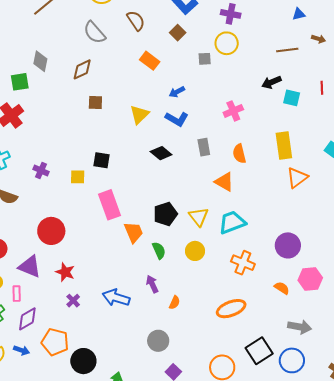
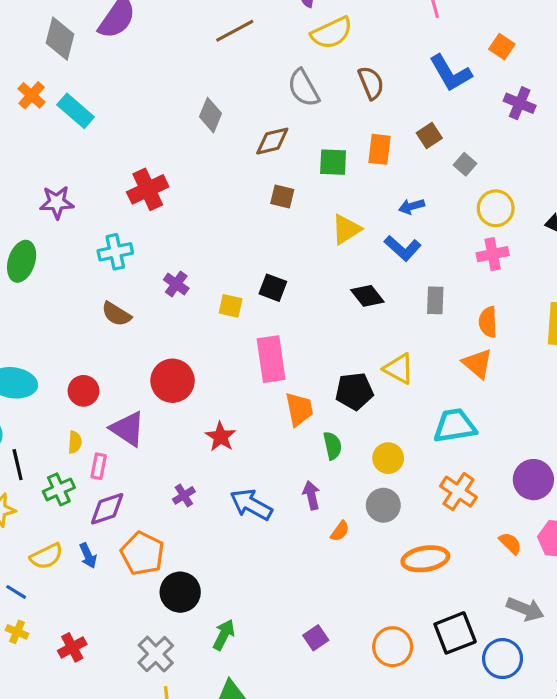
brown square: (178, 33) -> (429, 135), moved
yellow circle: (227, 43) -> (496, 208), moved
gray square: (205, 59) -> (465, 164), turned 32
orange rectangle: (150, 61) -> (379, 149), turned 48
green square: (20, 82) -> (333, 162), moved
orange triangle: (224, 182) -> (478, 364), moved
yellow triangle: (199, 217) -> (399, 369), moved, turned -35
red star: (65, 272) -> (221, 437), moved
gray circle: (158, 341) -> (383, 505), moved
blue arrow: (22, 350) -> (88, 556), turned 35

